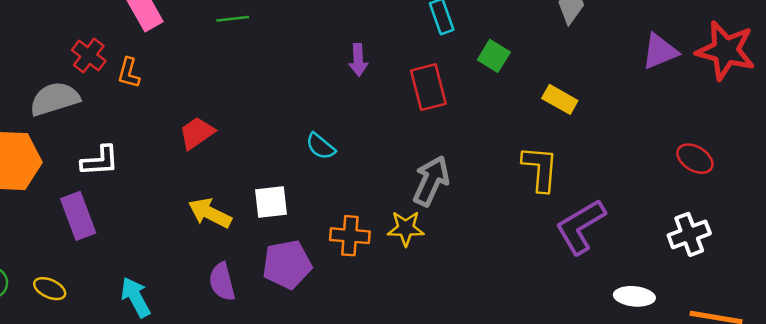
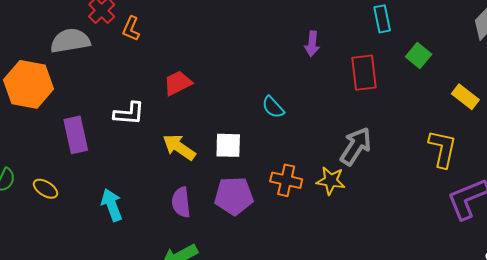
white L-shape: (100, 161) -> (129, 113), moved

